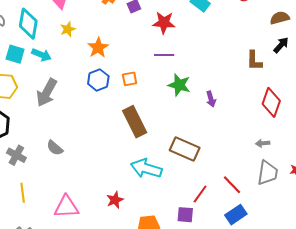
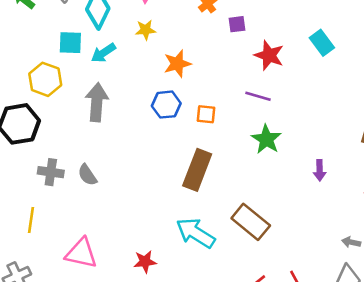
cyan square: (15, 54) -> (70, 43), turned -30
cyan arrow: (42, 55) -> (103, 53), turned 108
gray arrow: (47, 92) -> (97, 102), turned 140
purple arrow: (211, 99) -> (320, 170), moved
brown rectangle: (135, 122) -> (197, 170), turned 32
gray cross: (16, 155) -> (51, 172), moved, turned -36

